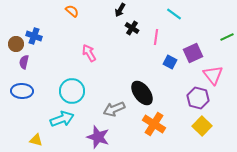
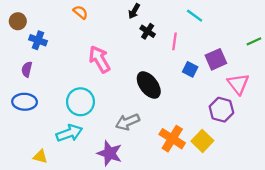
brown circle: (16, 44) -> (18, 21), moved
pink arrow: (89, 53) -> (99, 59), size x1.4
black ellipse: (142, 93) -> (149, 85), moved
yellow square: (202, 126) -> (202, 141), moved

